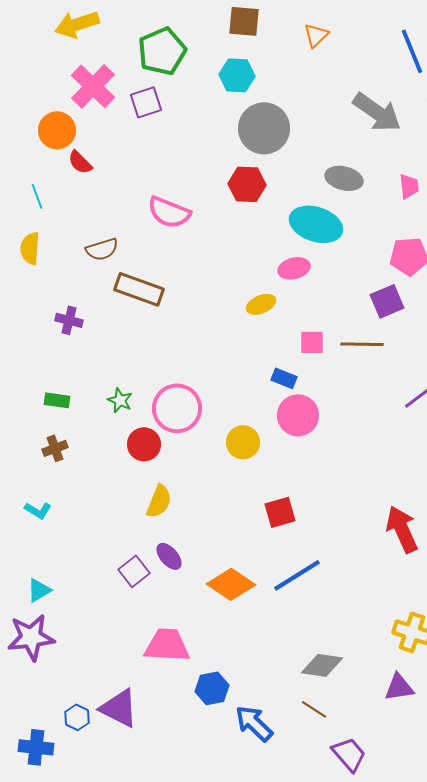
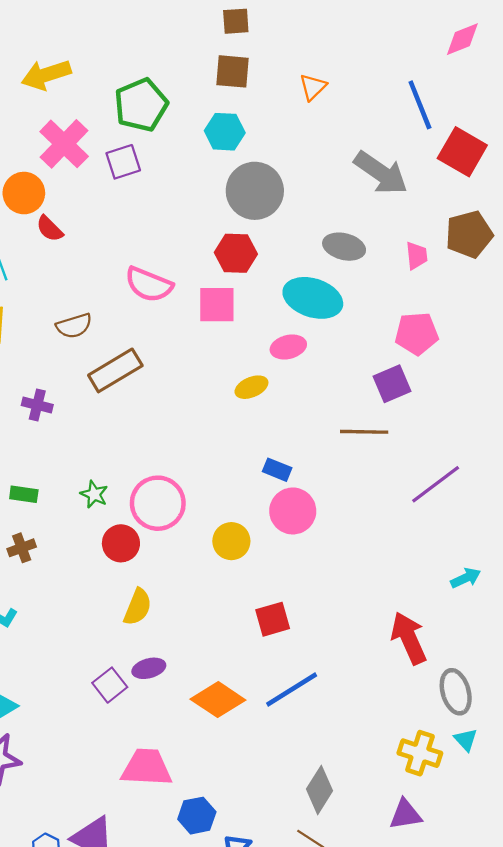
brown rectangle: (139, 289) -> (115, 370), turned -51
pink square: (312, 342) -> (217, 305), moved, size x1.4
purple ellipse: (169, 556) -> (149, 668), turned -64
gray diamond: (322, 665) -> (320, 790), turned -66

